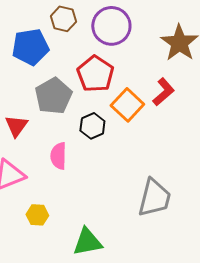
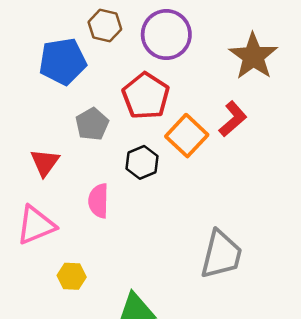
gray pentagon: (53, 96) -> (92, 124), size x0.7

